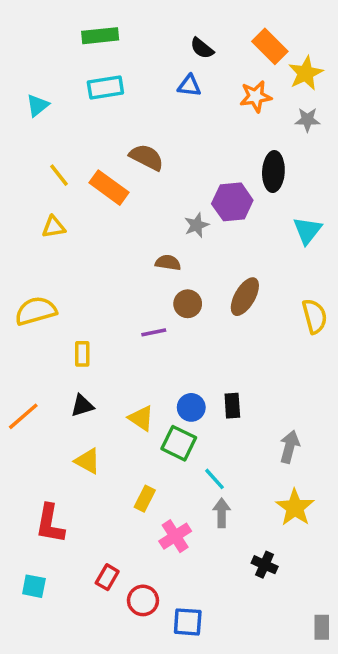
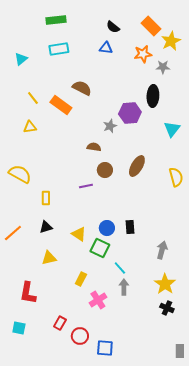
gray star: (307, 120) -> (163, 67), moved
yellow semicircle: (36, 311) -> (20, 174), turned 45
yellow triangle: (88, 461) -> (49, 258), turned -42
black cross: (265, 565) -> (167, 308), moved

